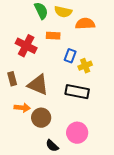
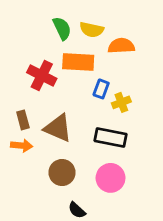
orange rectangle: (53, 36) -> (78, 62), size x1.6
orange arrow: (22, 108) -> (22, 146), moved
pink circle: (77, 133) -> (111, 178), moved

